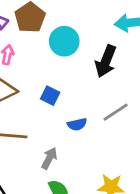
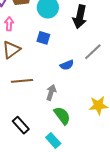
blue square: (50, 96) -> (43, 38), moved

